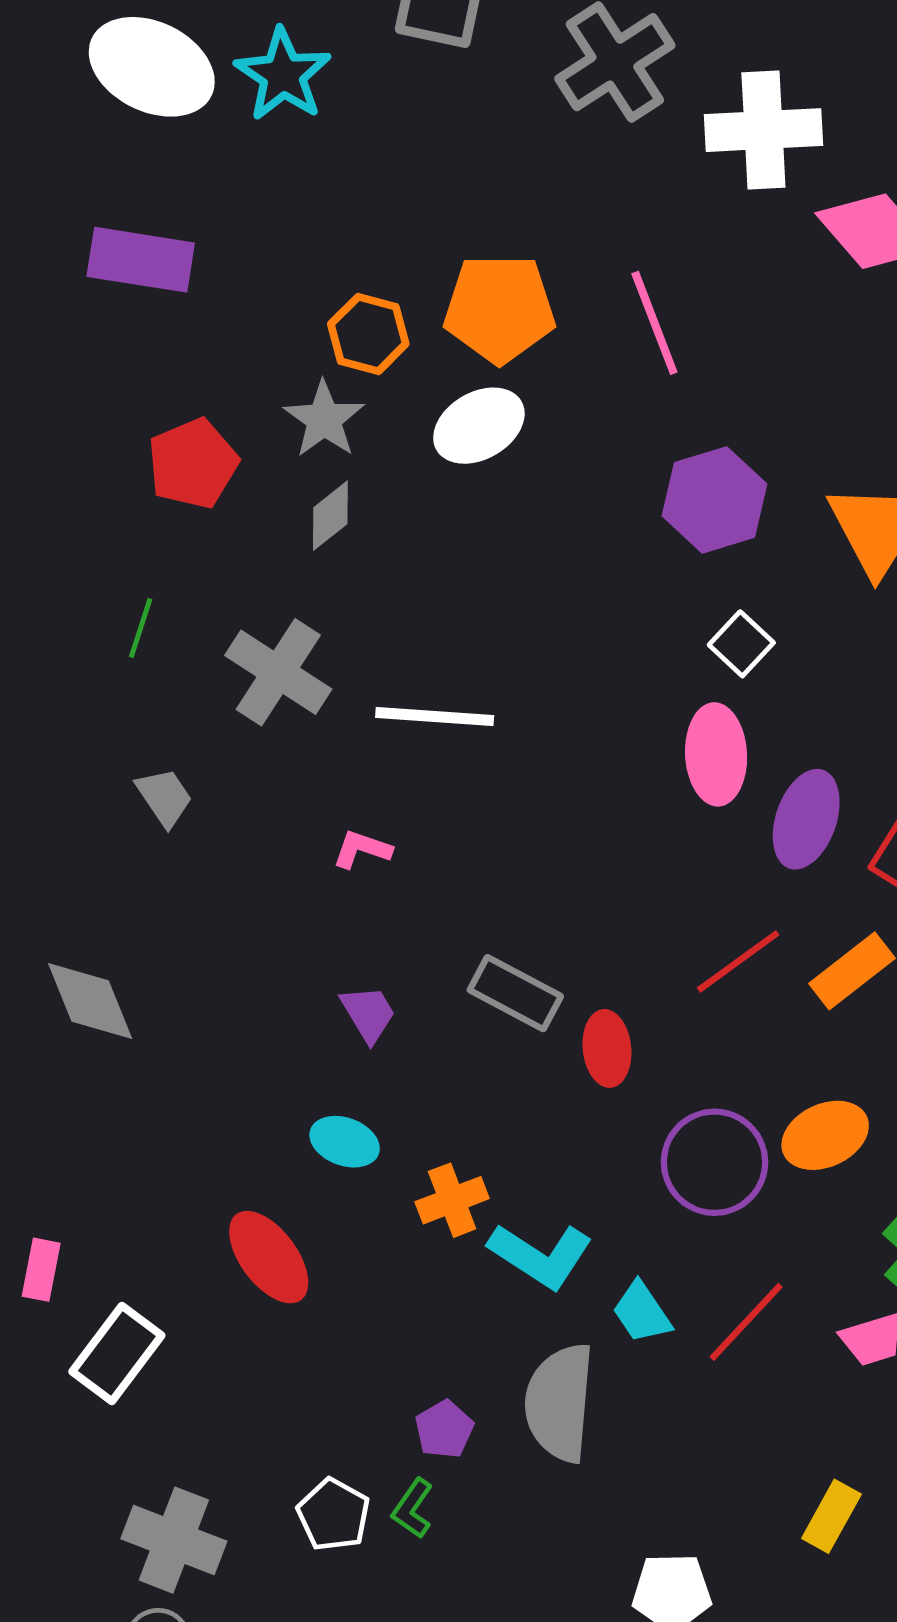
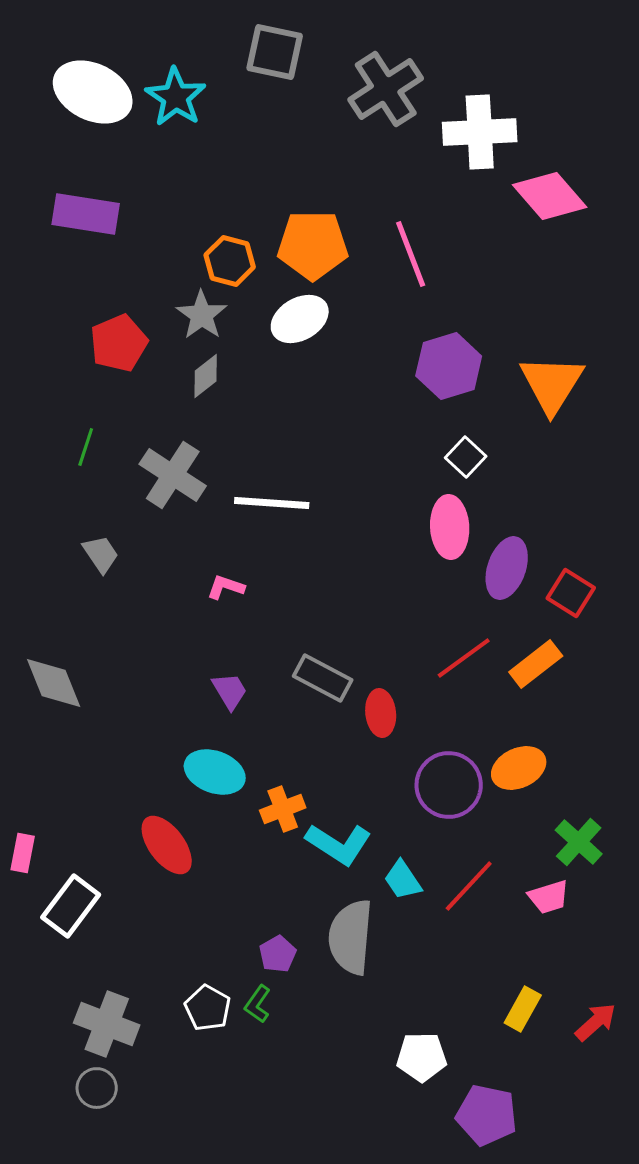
cyan ellipse: (345, 1142) -> (215, 772), size x1.4

